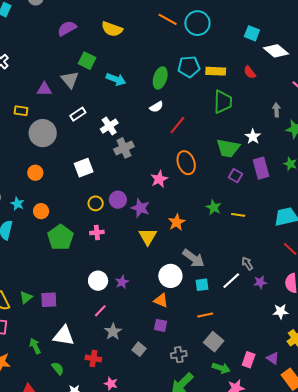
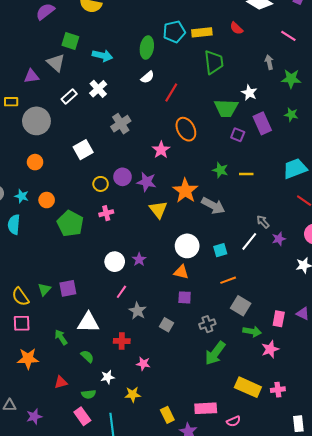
white cross: (109, 126) -> (98, 89), moved
orange star: (177, 222) -> (185, 191), size x1.4
gray arrow: (194, 258) -> (213, 206), moved

